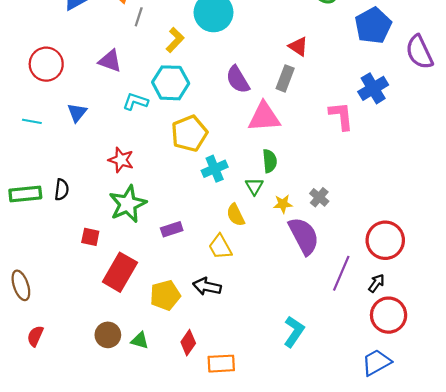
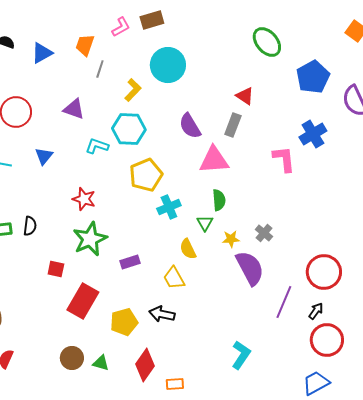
red diamond: (188, 343) -> (145, 365), size x1.4
orange rectangle: (221, 364) -> (175, 384), size x0.7

